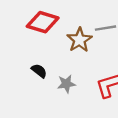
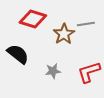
black semicircle: (39, 71) -> (18, 54), moved, size x1.6

